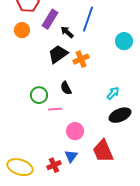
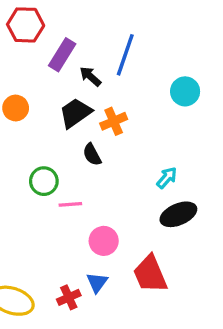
orange circle: (22, 30) -> (16, 108), moved
black semicircle: (66, 88) -> (92, 155), moved

